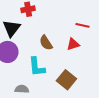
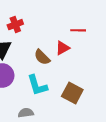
red triangle: (73, 44) -> (63, 48), moved

